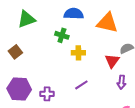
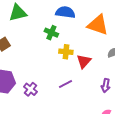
red triangle: (112, 61) -> (84, 61), moved
purple cross: (47, 94) -> (30, 89), turned 32

